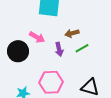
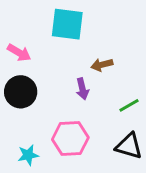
pink arrow: (37, 37) -> (19, 53), moved
green line: (82, 48) -> (129, 105), moved

